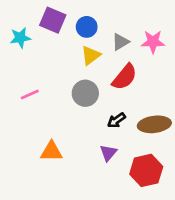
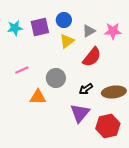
purple square: (53, 20) -> (40, 27), moved, turned -36
gray circle: (85, 93) -> (56, 78), moved
orange triangle: (51, 151) -> (38, 97), moved
purple triangle: (108, 153) -> (80, 113), size x1.5

